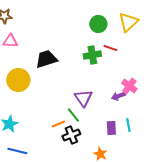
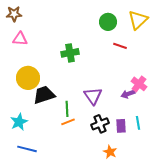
green cross: (92, 55) -> (70, 53), moved
black trapezoid: (46, 59) -> (44, 95), moved
green line: (73, 115) -> (67, 109), moved, turned 35
black cross: (71, 135) -> (100, 124), moved

